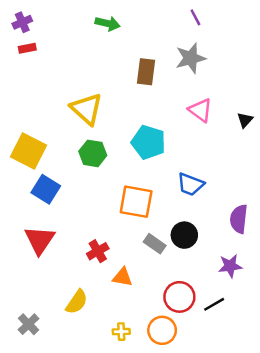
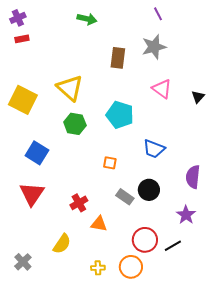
yellow square: (28, 151) -> (23, 100), moved
orange square: (136, 202) -> (110, 163), size x0.5
purple star: (230, 266) -> (186, 215), turned -30

